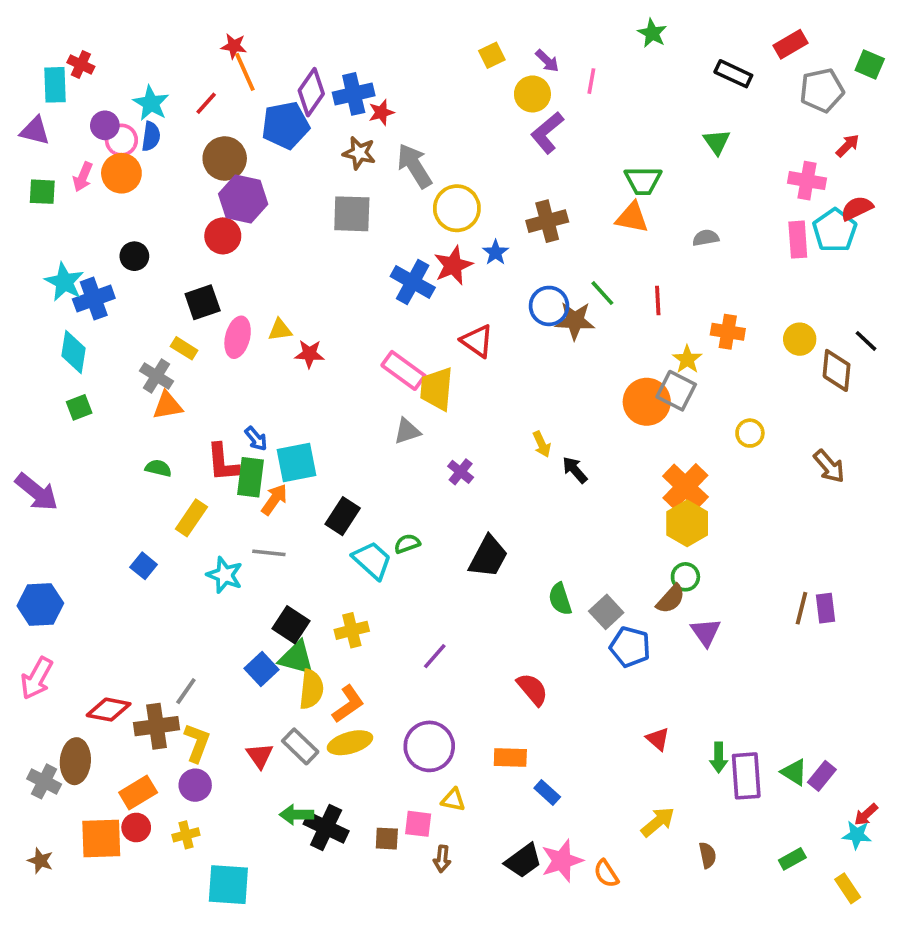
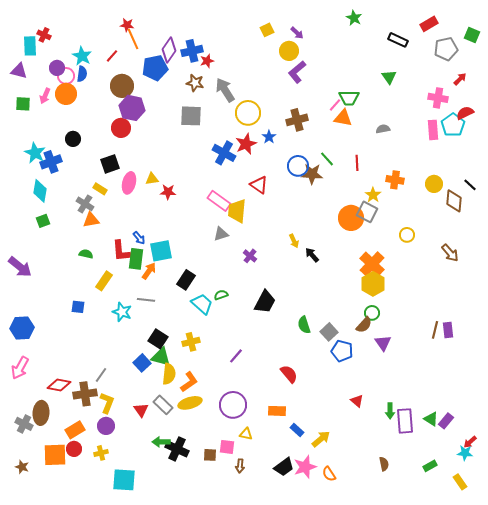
pink line: (591, 81) -> (335, 105), moved, turned 32
blue square: (144, 566) -> (78, 307), turned -32
yellow arrow: (658, 822) -> (321, 439), moved

